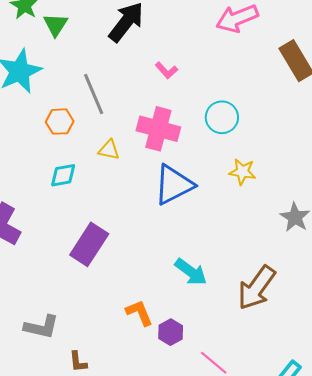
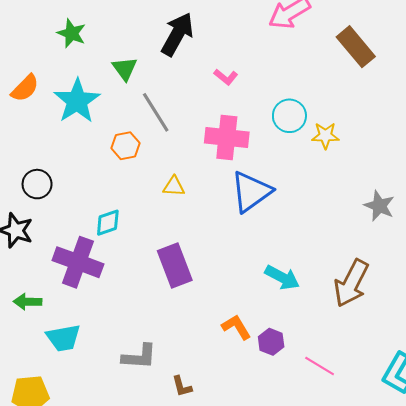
green triangle: (56, 25) -> (125, 69), moved
yellow triangle: (109, 150) -> (174, 186), moved
yellow star: (242, 172) -> (325, 136), moved
cyan diamond: (63, 175) -> (108, 223), moved
purple rectangle: (89, 244) -> (175, 265), turned -45

